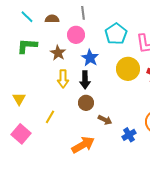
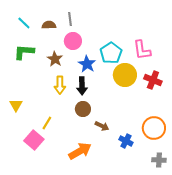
gray line: (83, 13) -> (70, 19), moved
cyan pentagon: (116, 34) -> (111, 53), moved
pink square: (21, 134) -> (34, 140), moved
blue cross: (129, 135) -> (126, 141), turned -32

